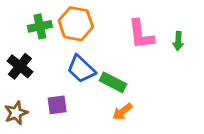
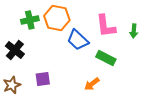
blue trapezoid: (81, 69) -> (78, 40), moved
green rectangle: (113, 82) -> (106, 58), moved

